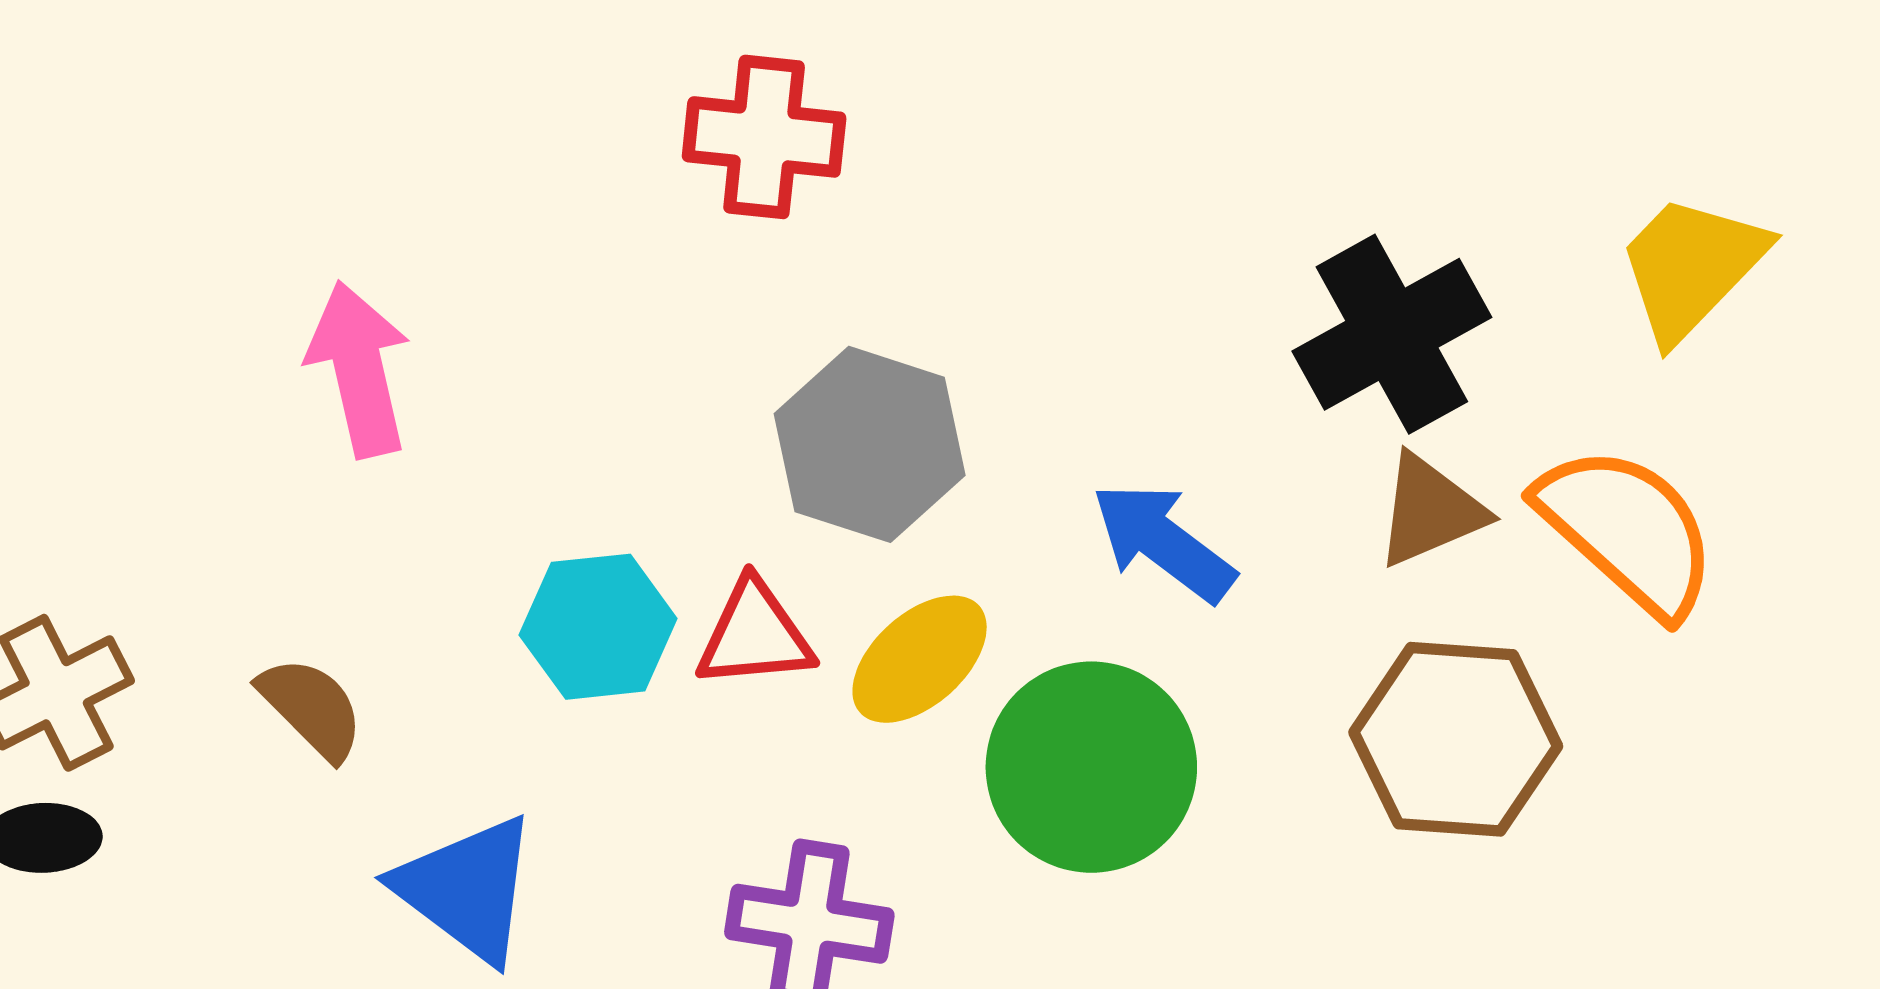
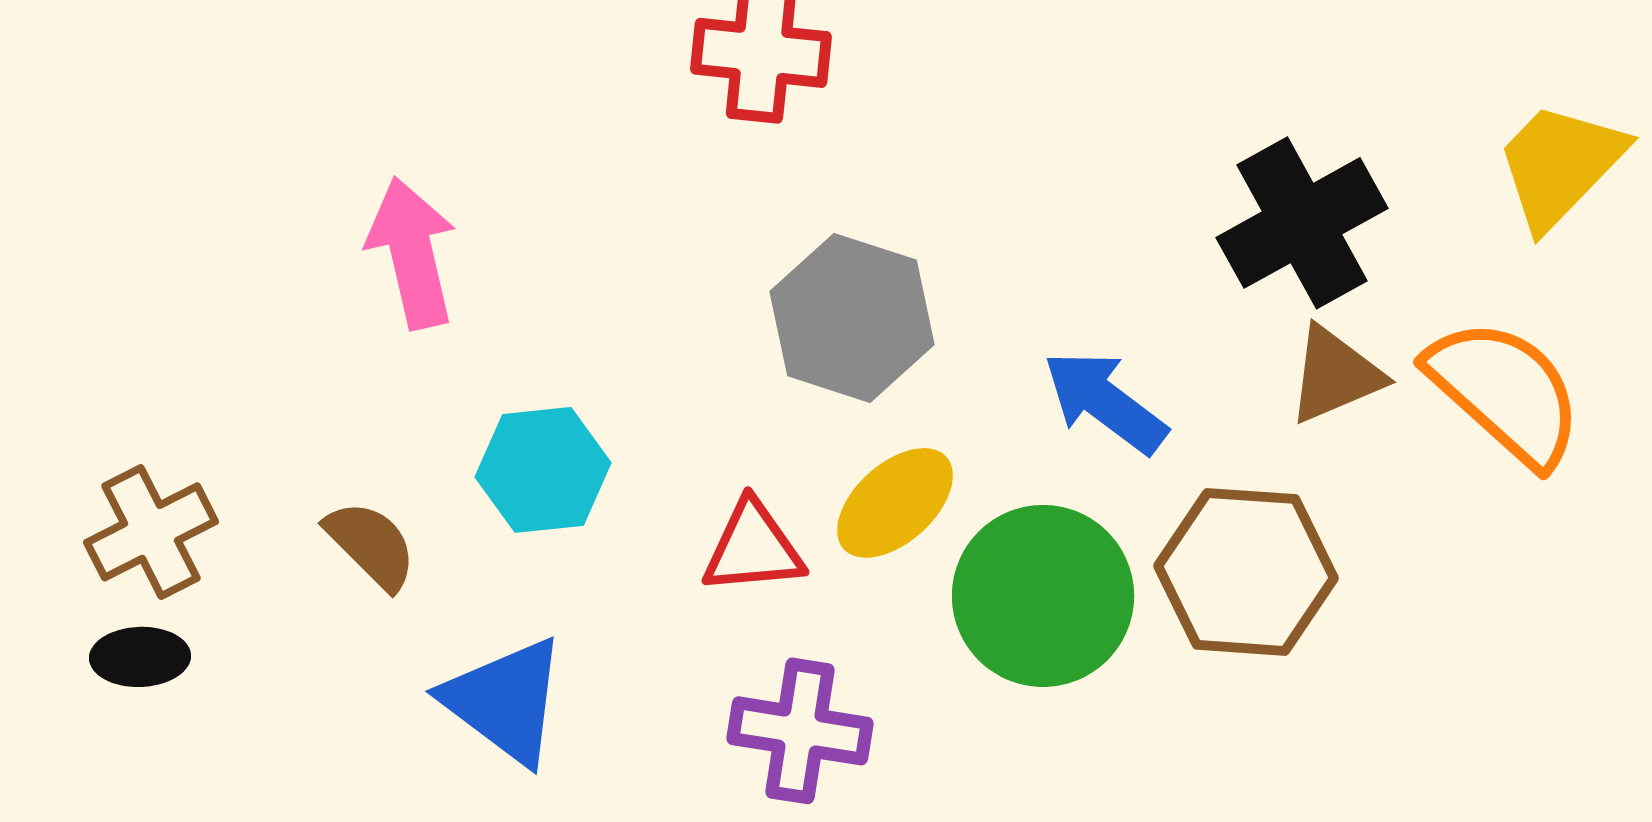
cyan hexagon: (598, 627) -> (543, 470), moved
red triangle: (755, 635) -> (753, 548), moved
brown hexagon: (1456, 739) -> (1246, 572), moved

